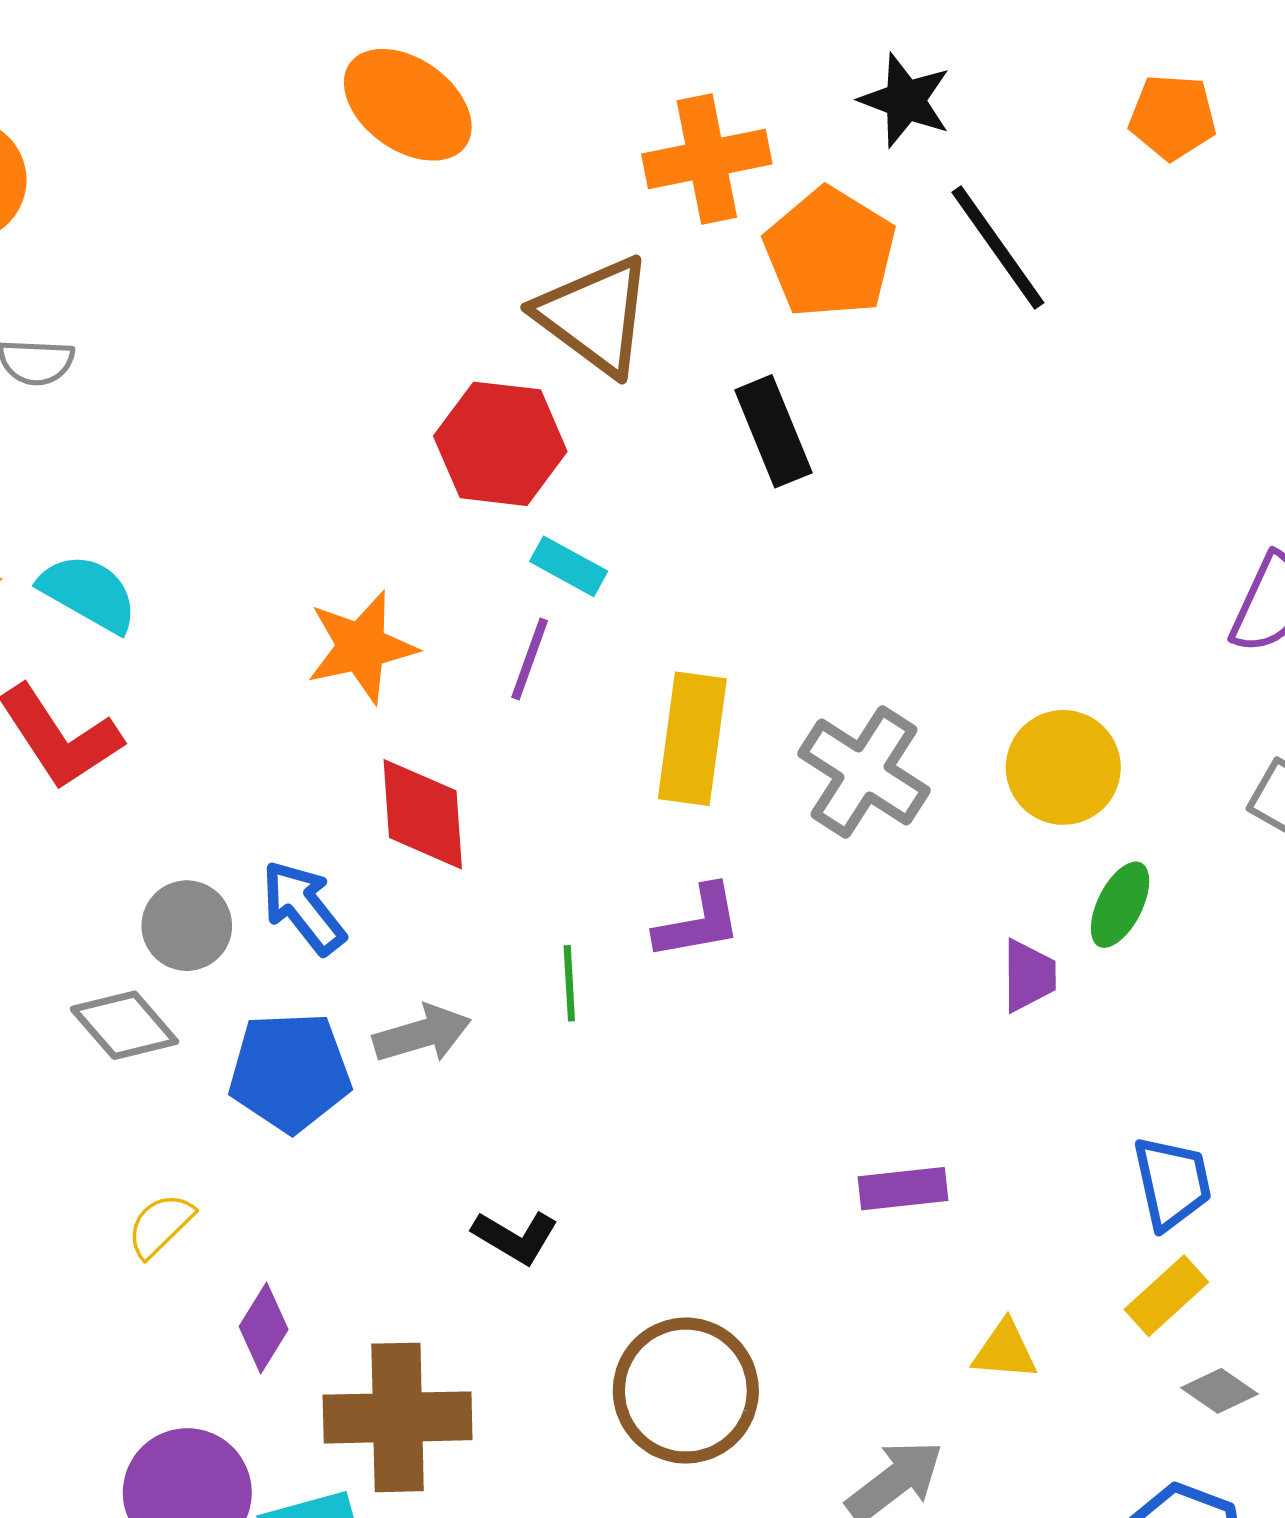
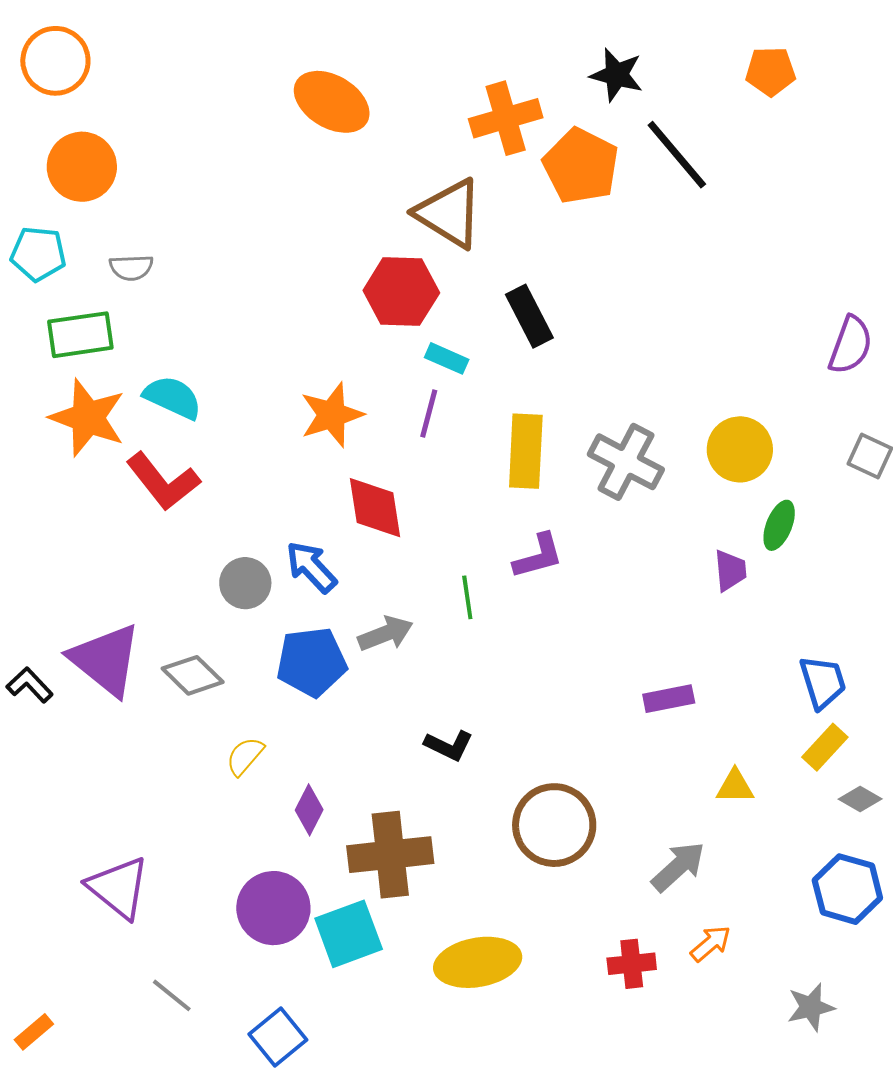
black rectangle: (773, 431) -> (529, 316), moved
gray diamond: (125, 1025) -> (193, 675), moved

